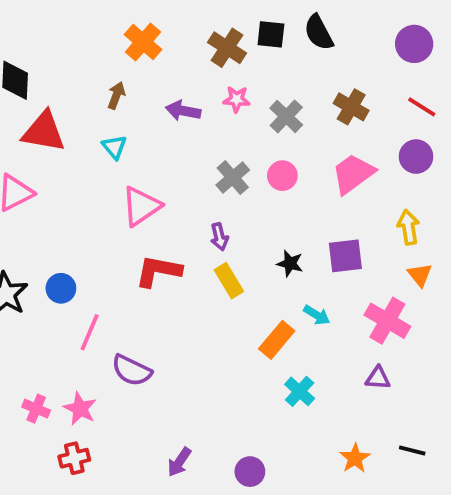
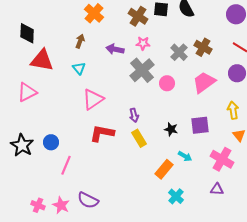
gray cross: (286, 116) -> (179, 52), moved
gray cross: (233, 178) -> (142, 70), moved, size x1.4
purple semicircle: (132, 370) -> (88, 200), moved

